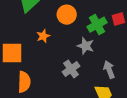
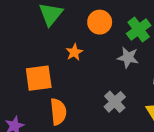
gray cross: (71, 69) -> (115, 102), moved

